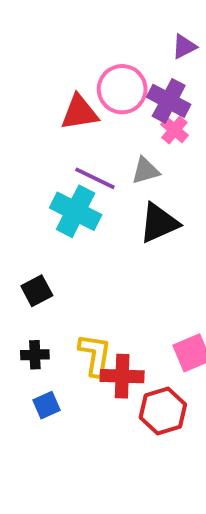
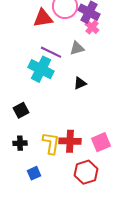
black triangle: (159, 223) -> (80, 83), moved, size x0.6
red cross: (122, 376) -> (70, 141), moved
blue square: (47, 405) -> (34, 173), moved

